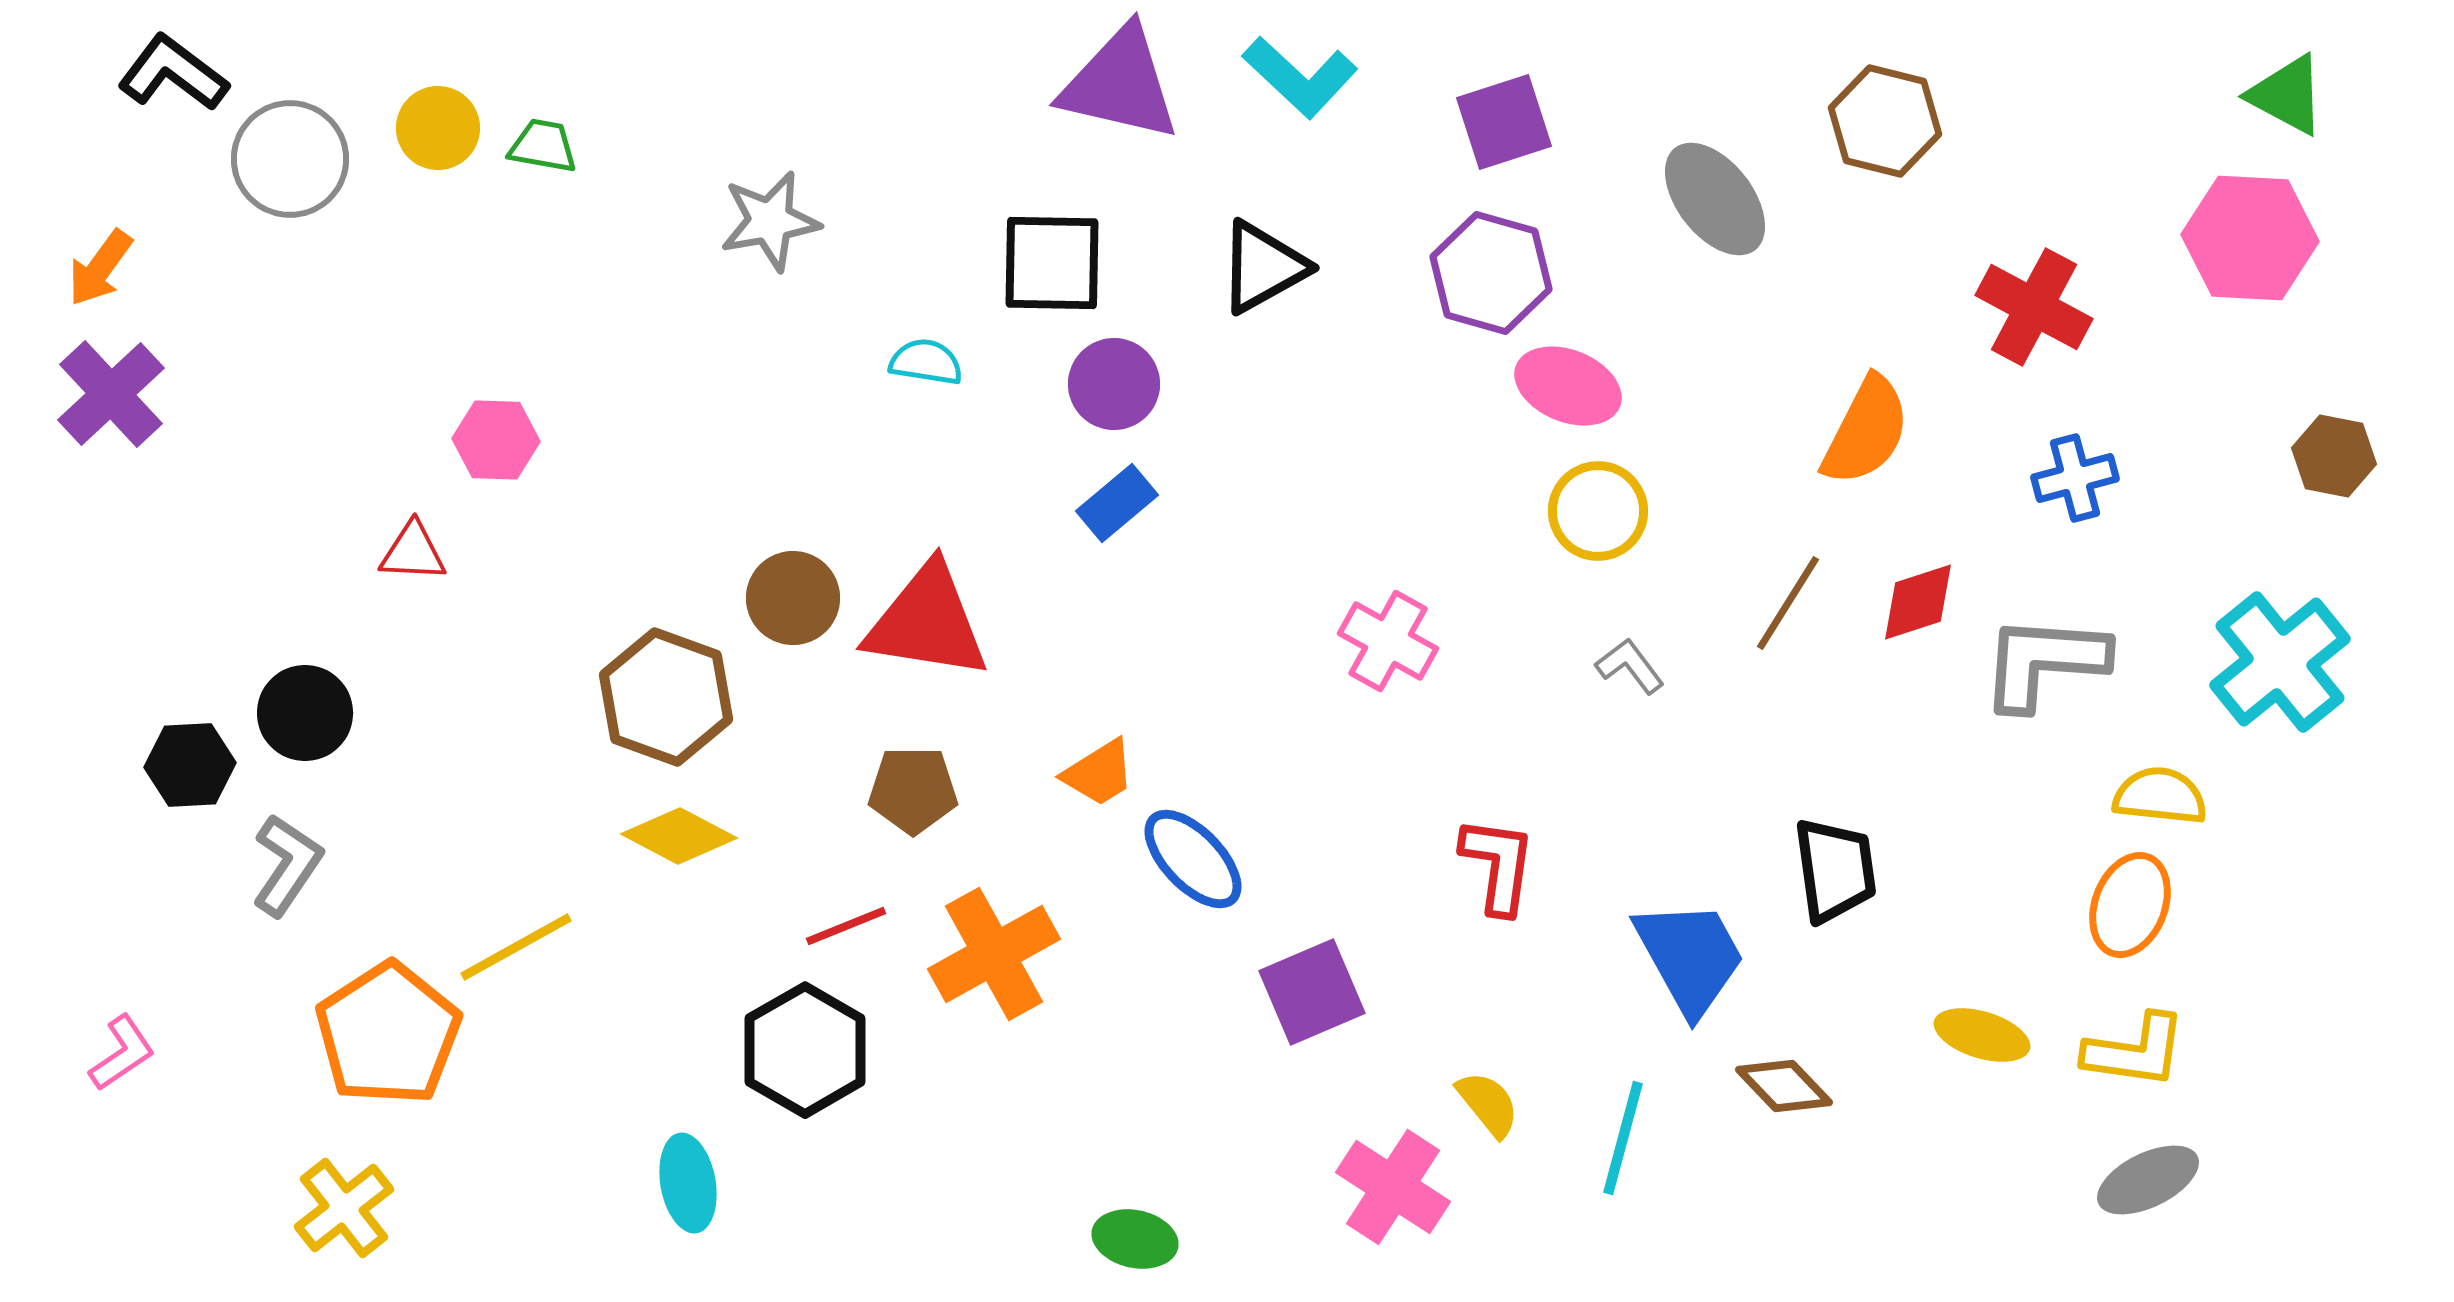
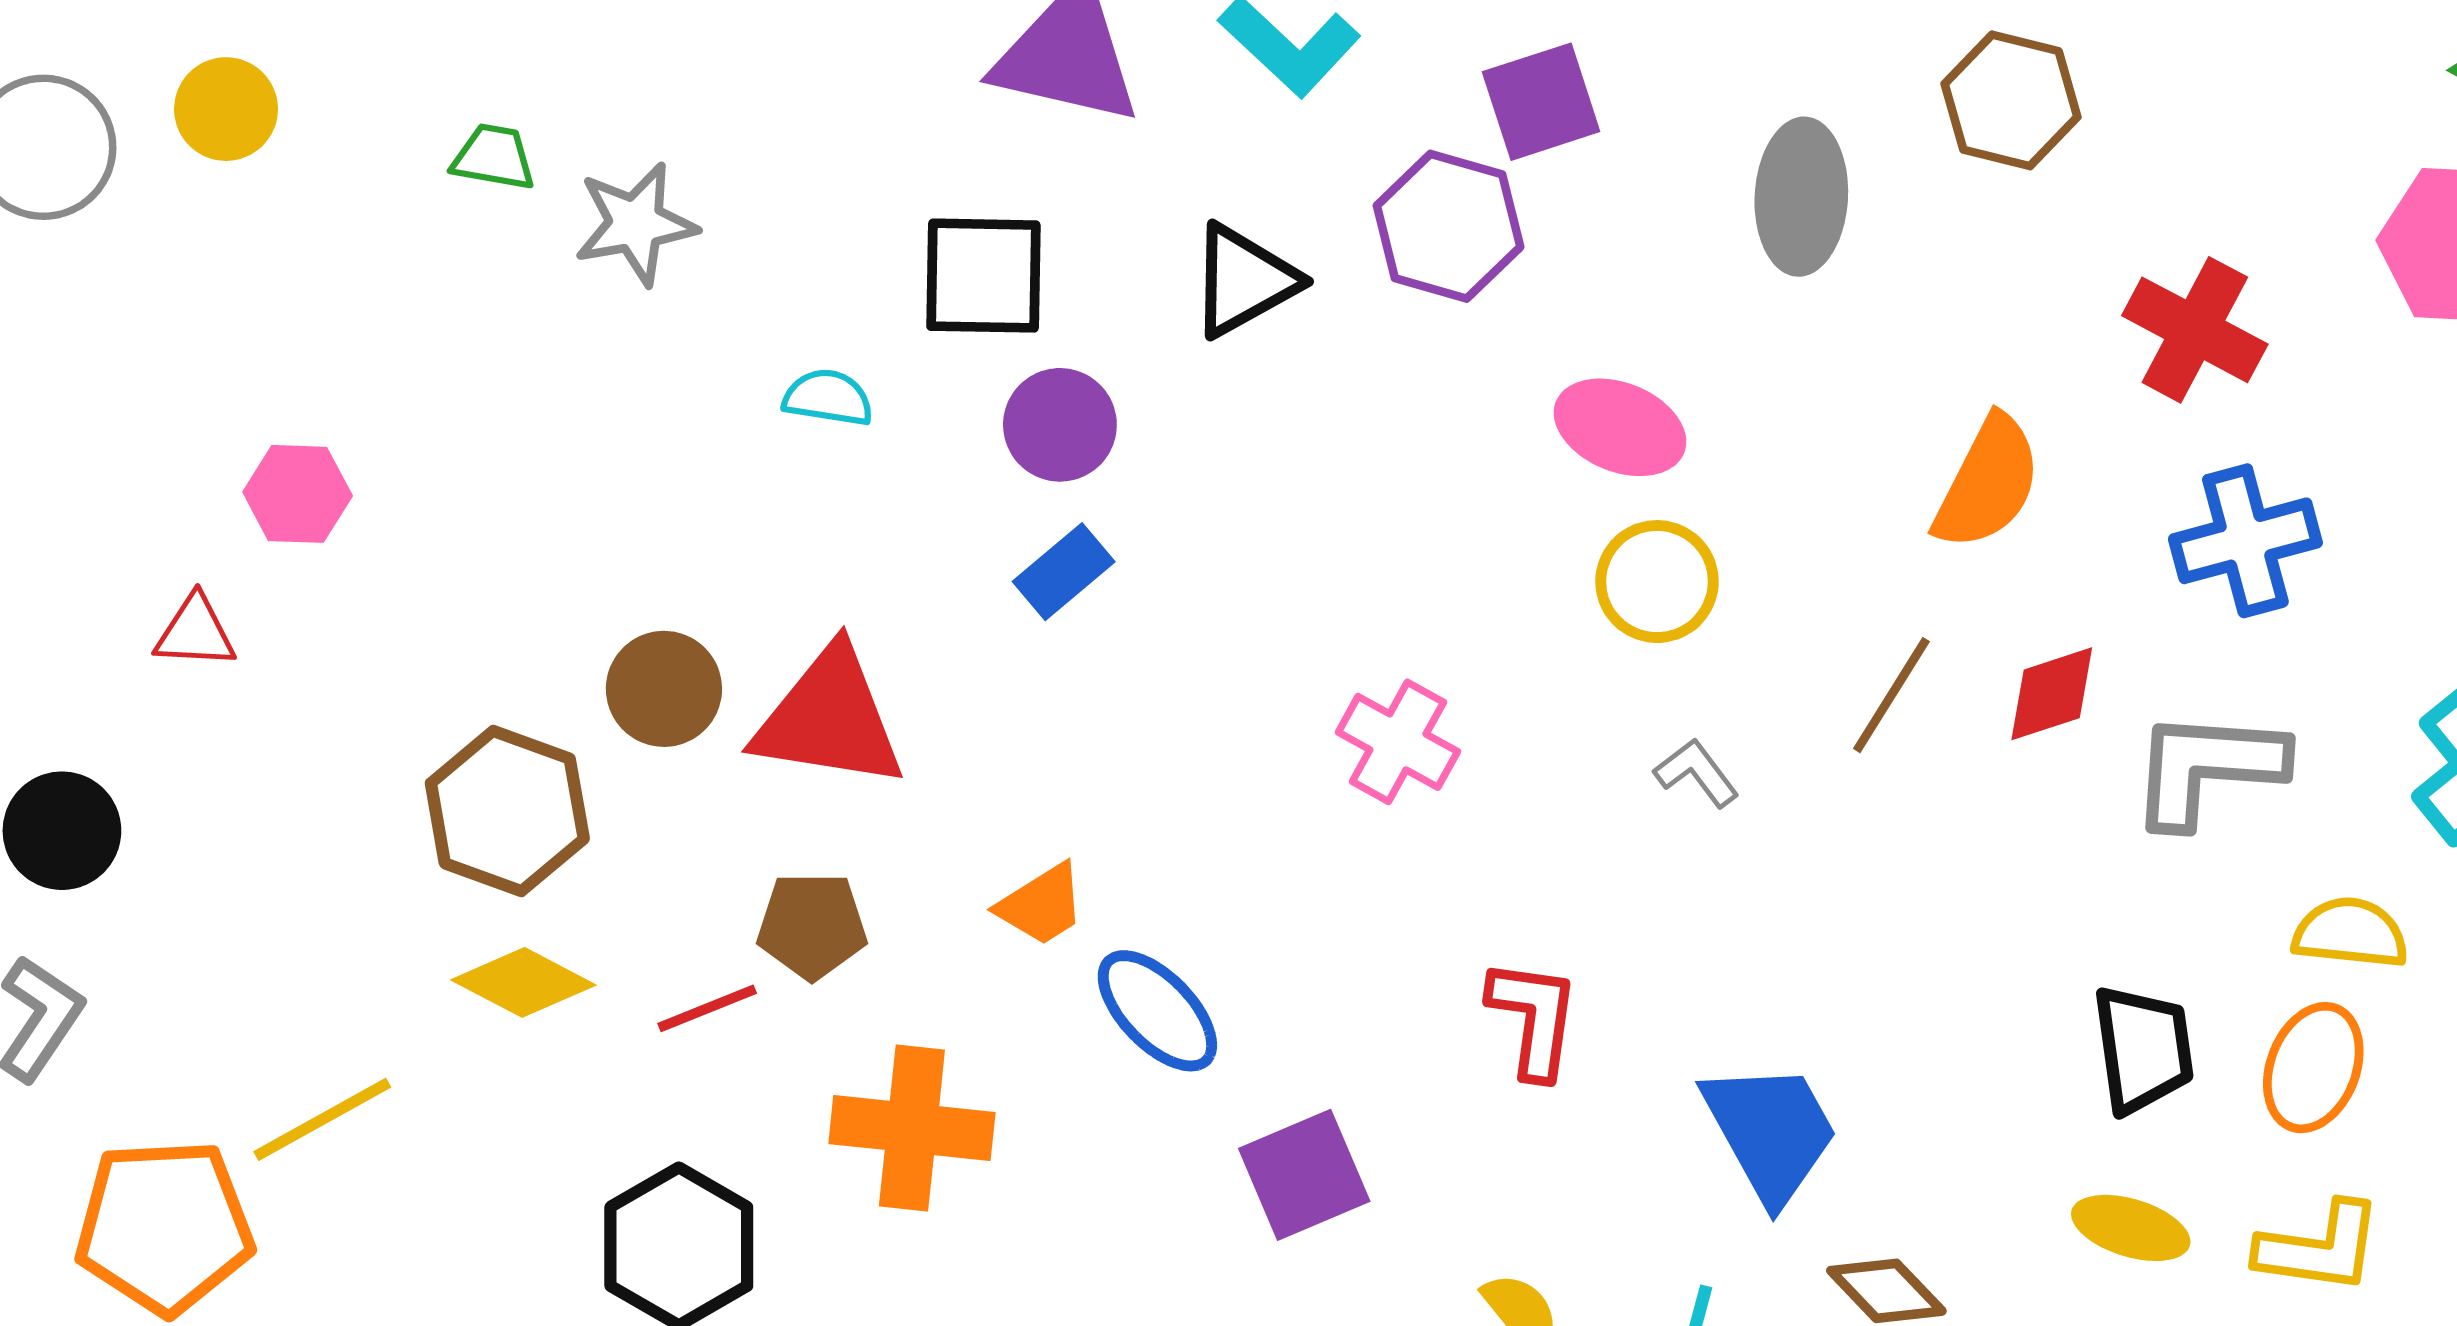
green trapezoid: (543, 146) -> (494, 157), moved
gray ellipse: (1715, 199) -> (1801, 197), turned 41
purple hexagon: (1491, 273) -> (1449, 226), moved
blue cross: (2075, 478) -> (2245, 541), size x1.4
black trapezoid: (1835, 870) -> (2143, 1049), moved
red line: (846, 926) -> (707, 1008), moved
orange cross: (994, 954) -> (912, 1128), turned 35
orange pentagon: (388, 1034) -> (164, 1227), turned 30

